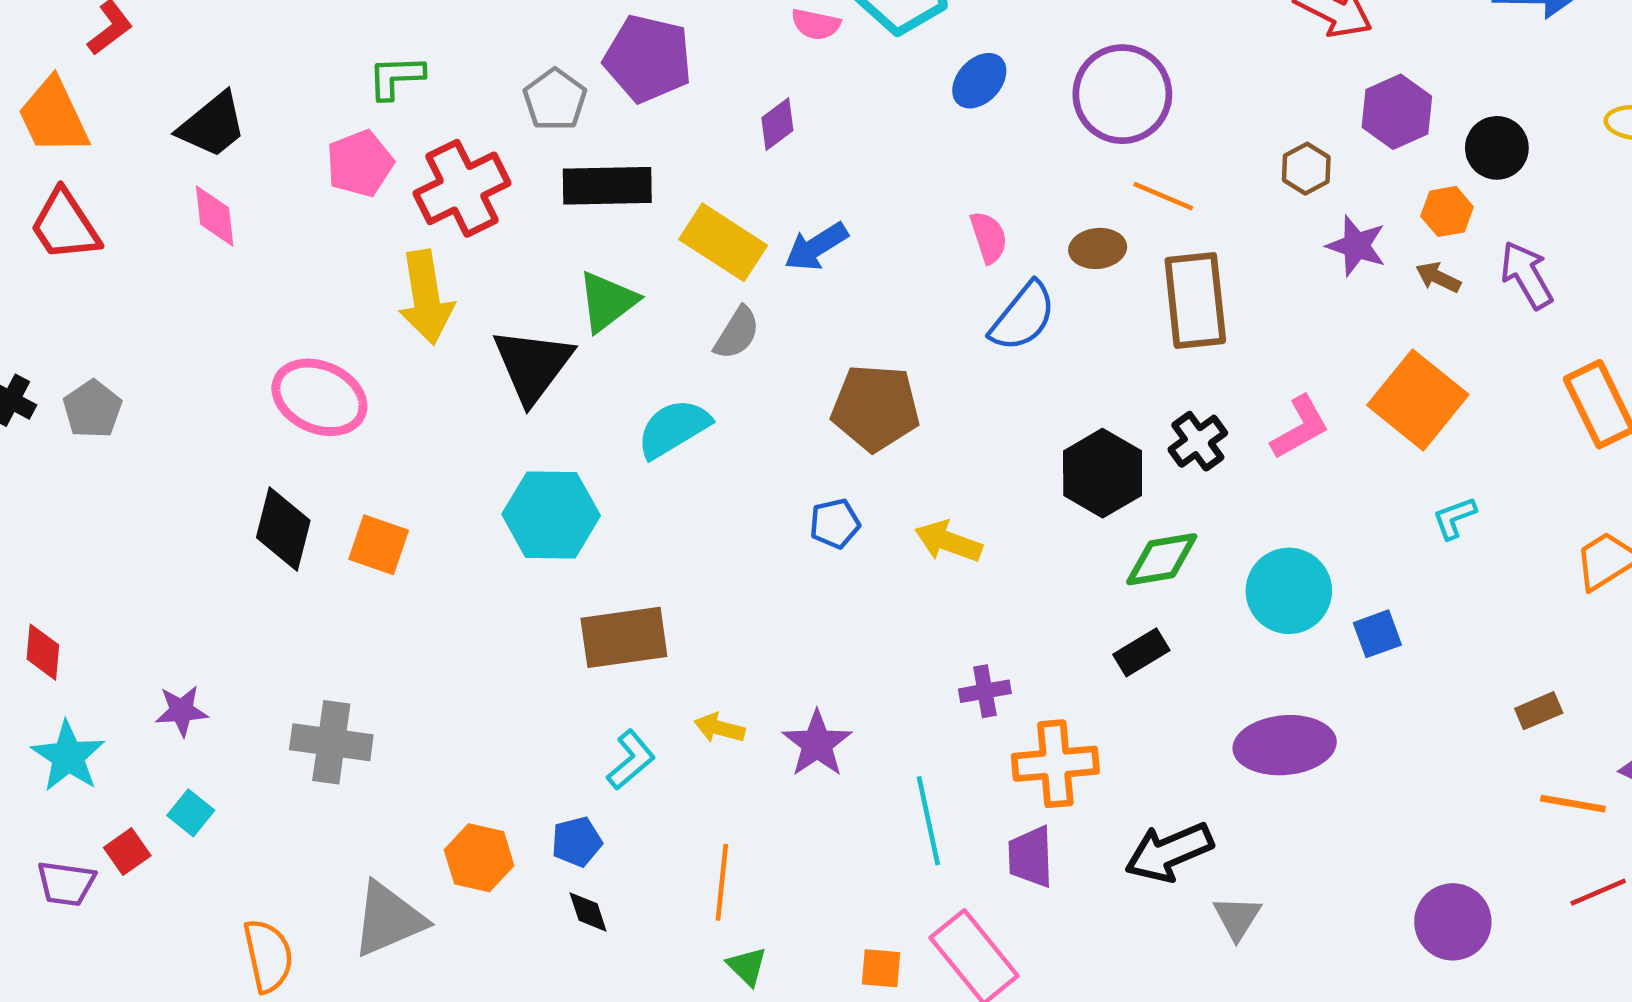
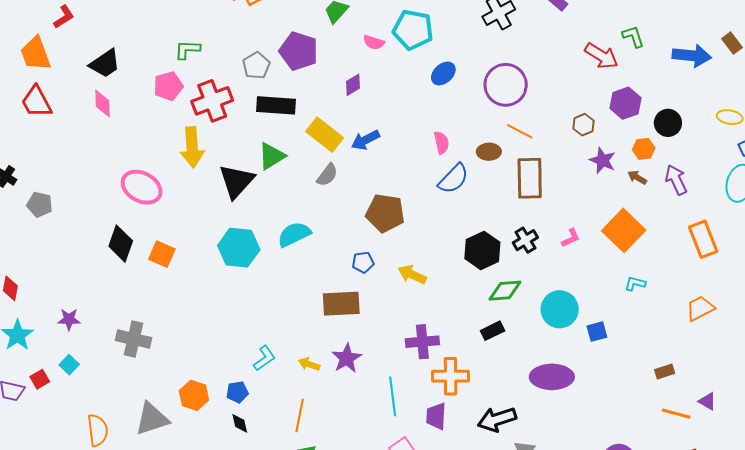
gray pentagon: (92, 409) -> (40, 204), moved, turned -30
pink L-shape: (1300, 427) -> (571, 238), size x0.7
cyan semicircle: (674, 428) -> (294, 234), moved
cyan L-shape: (1454, 518) -> (635, 284), turned 30
brown rectangle: (624, 637) -> (341, 304), moved
purple cross: (985, 691) -> (422, 342), size x1.5
yellow arrow: (719, 728) -> (309, 364), moved

